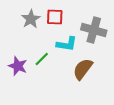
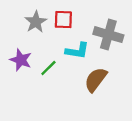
purple star: (18, 66) -> (21, 60), moved

